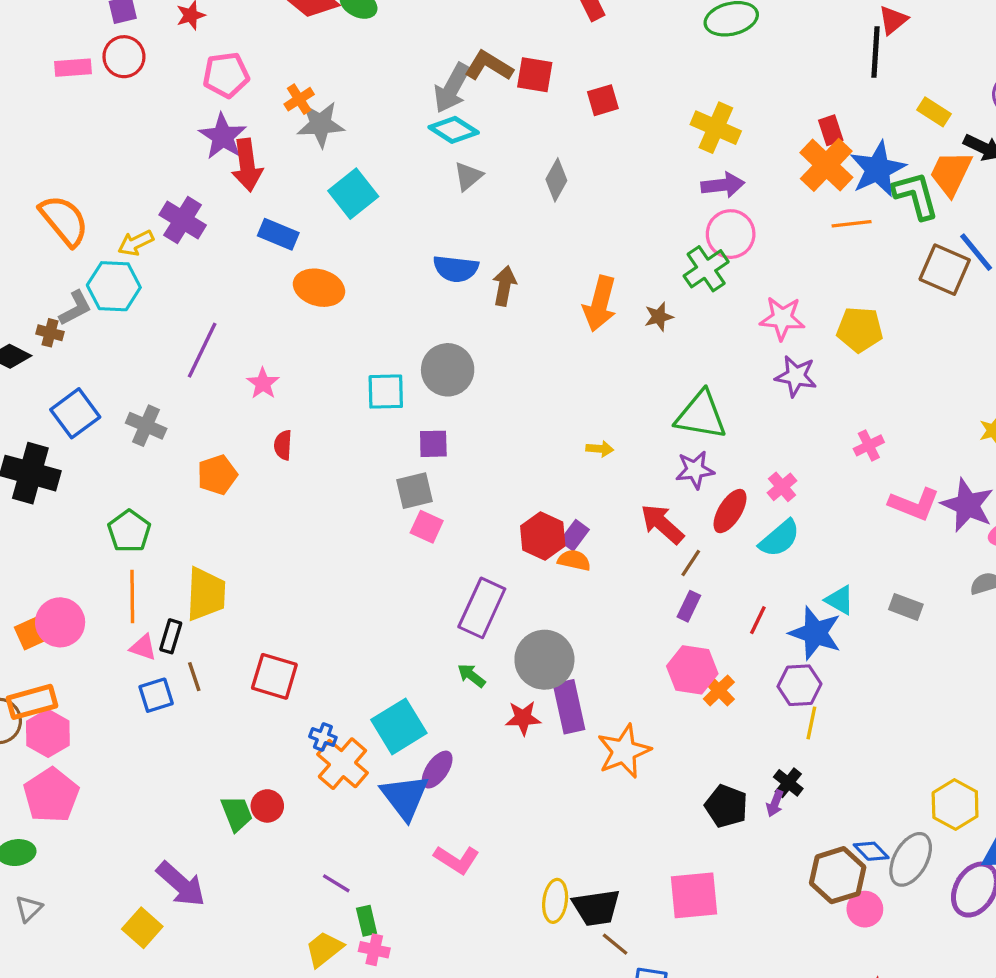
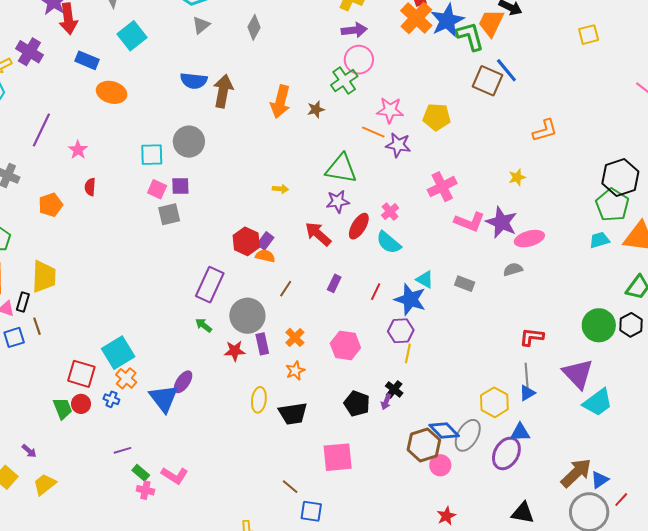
orange line: (852, 224) -> (373, 132), moved, turned 30
brown arrow: (504, 286) -> (223, 91), size x1.4
pink cross: (869, 445) -> (442, 187), size x1.6
pink square: (427, 527) -> (157, 189), moved
cyan semicircle: (780, 538) -> (389, 243), turned 80
brown line: (691, 563) -> (286, 289), moved
pink hexagon: (692, 670) -> (345, 345), moved
red square: (274, 676) -> (81, 374), moved
orange cross: (719, 690) -> (295, 337), moved
purple rectangle: (569, 707) -> (262, 344), size x0.7
cyan square: (399, 726) -> (118, 353), moved
blue cross: (323, 737) -> (111, 399), moved
orange star: (624, 751) -> (295, 371), size x0.6
orange cross: (342, 764) -> (126, 378), size x0.7
blue diamond: (871, 851) -> (444, 430), size x1.4
pink L-shape: (457, 860) -> (175, 475), moved
purple line: (336, 883) -> (122, 450), turned -48
purple arrow: (181, 884) -> (29, 451), size x0.5
yellow ellipse: (555, 901) -> (259, 400), moved
black trapezoid: (596, 908) -> (293, 414), moved
green rectangle: (367, 921) -> (141, 473), turned -36
yellow trapezoid: (324, 949) -> (45, 484), moved

